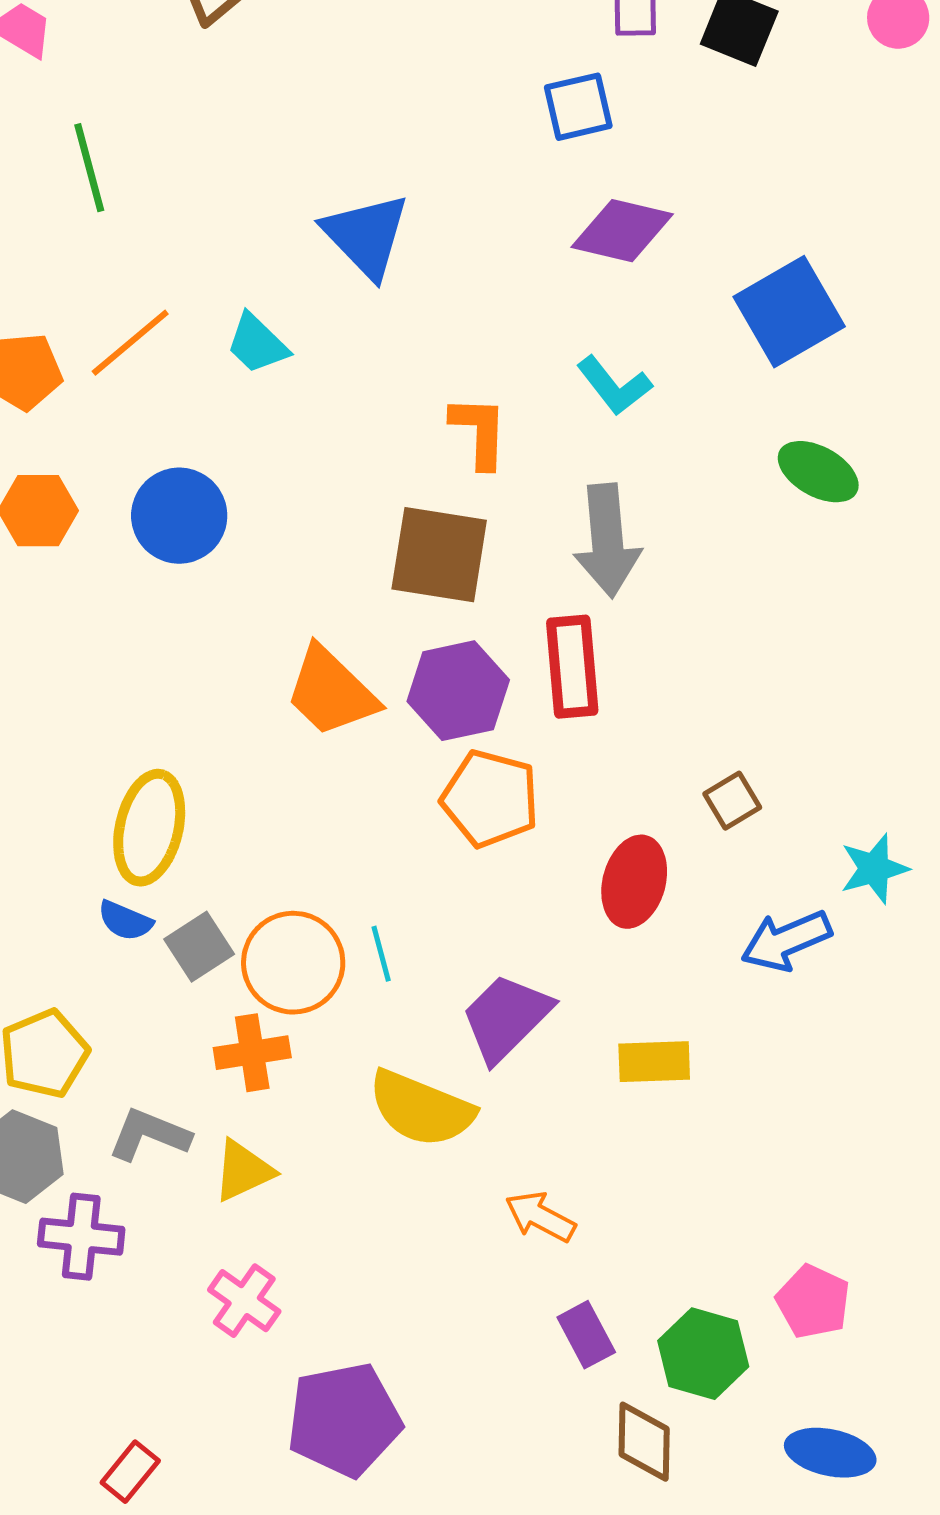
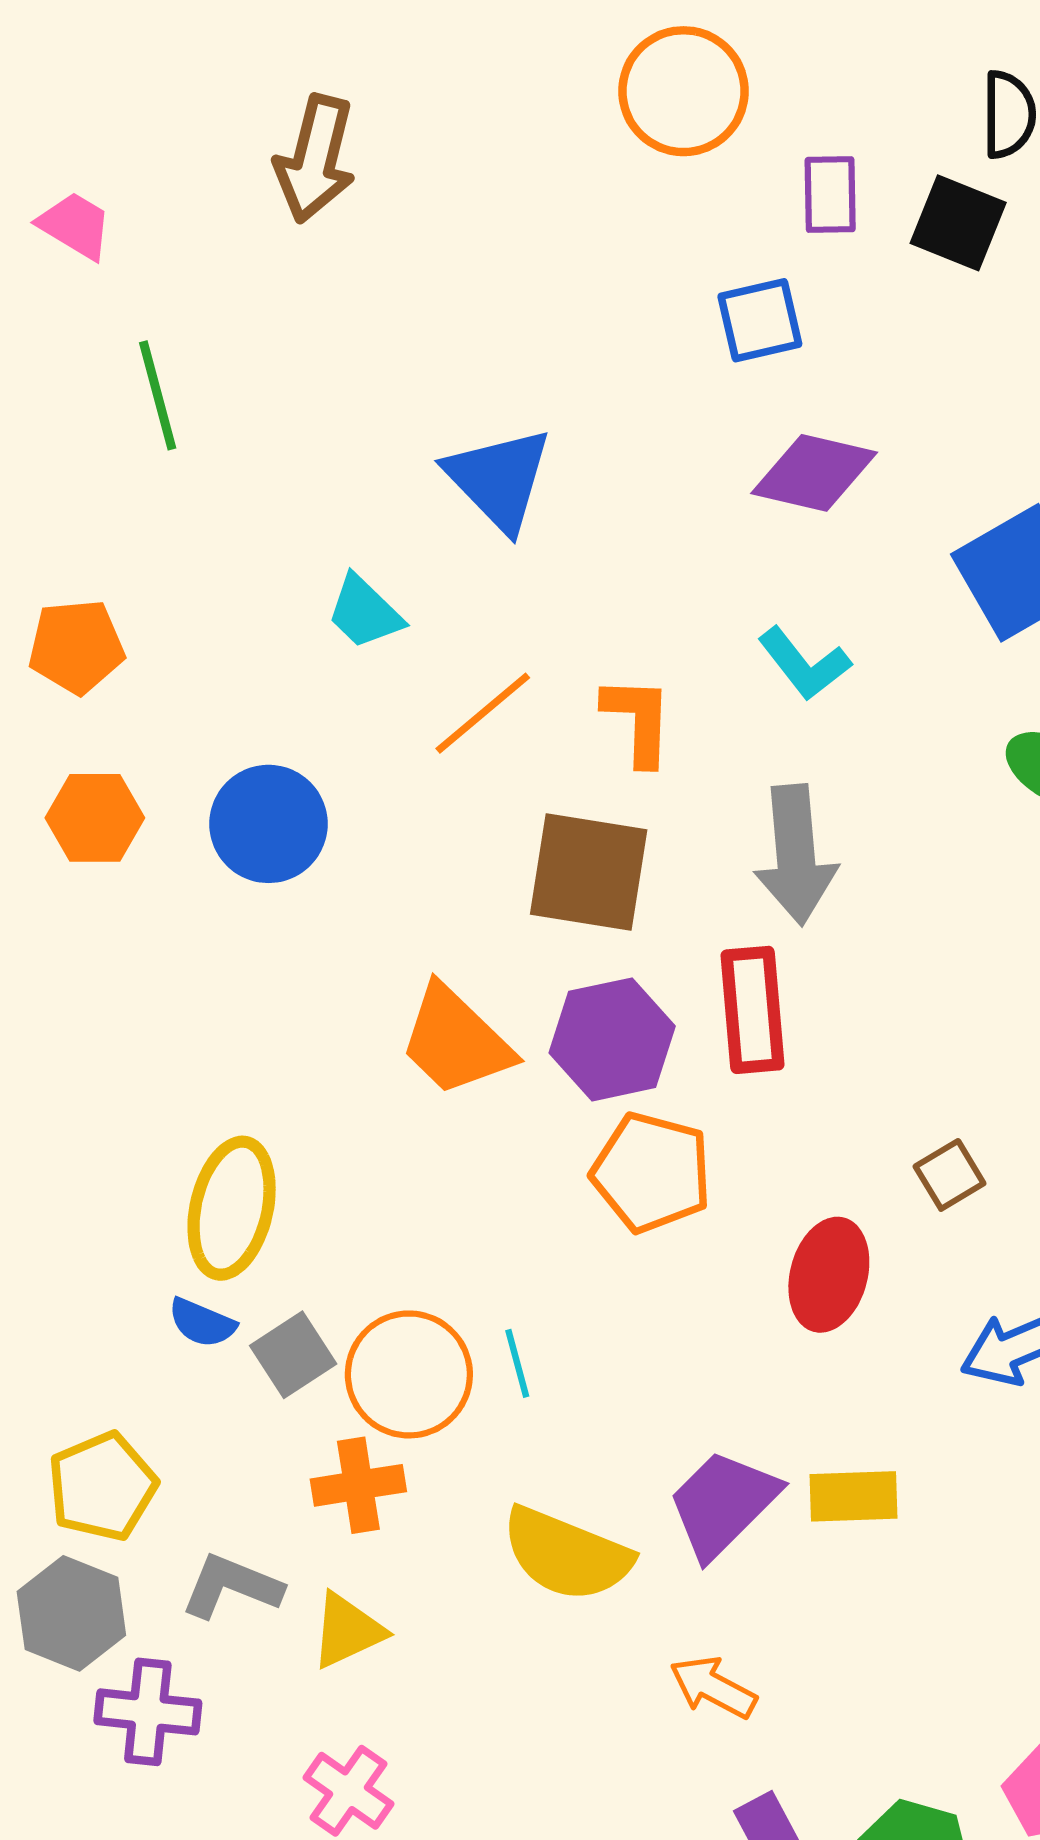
orange line: (130, 343) -> (483, 713), moved
purple trapezoid: (506, 1018) -> (723, 1504), moved

